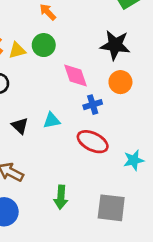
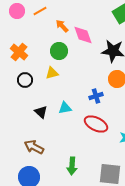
yellow triangle: (17, 50) -> (52, 73), moved
pink diamond: (75, 75) -> (83, 35), moved

